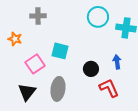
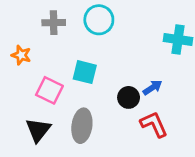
cyan circle: (98, 17) -> (99, 20), moved
blue arrow: (117, 62) -> (153, 88), moved, turned 64
pink square: (35, 64) -> (49, 90), turned -30

